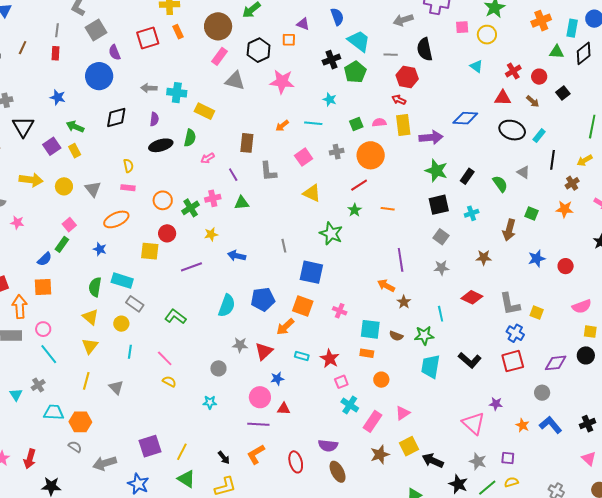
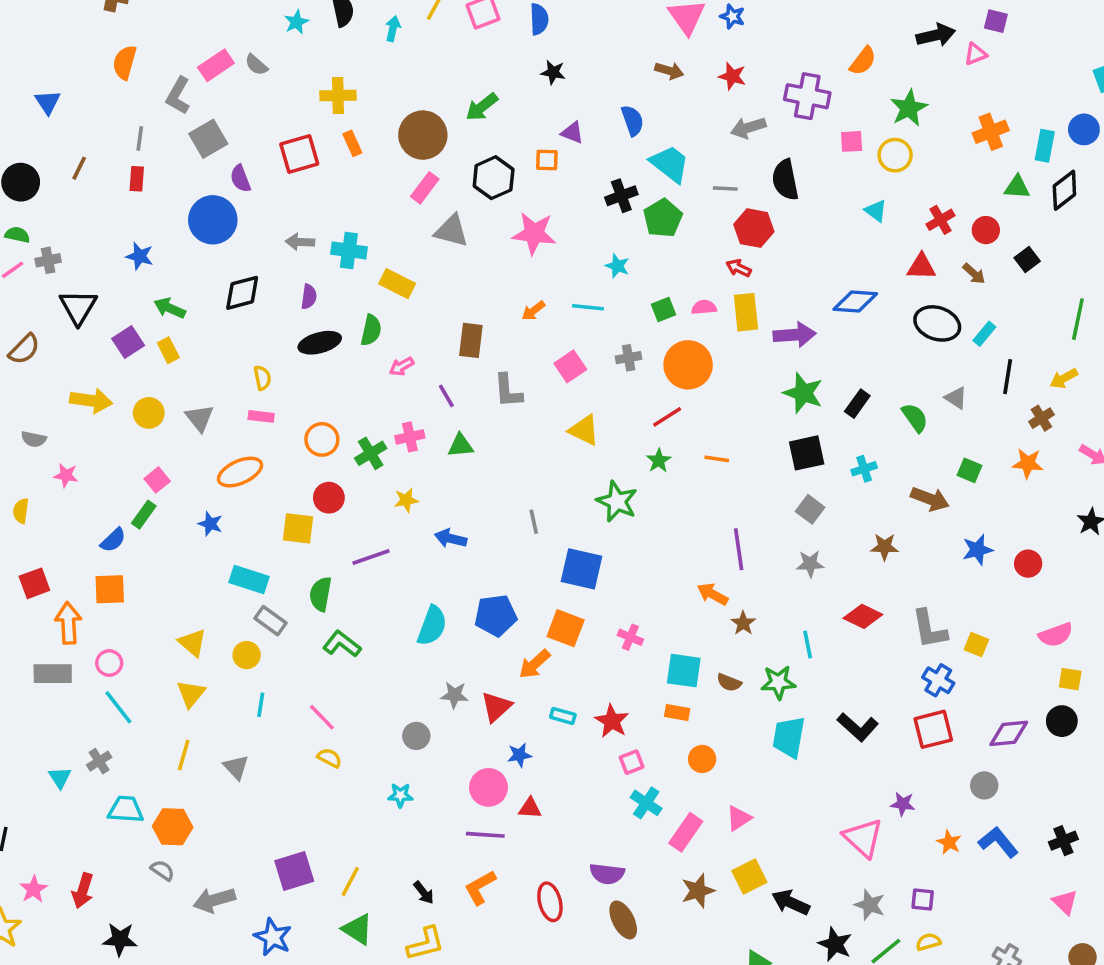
brown arrow: (509, 230) -> (930, 499), turned -85
green semicircle: (95, 287) -> (321, 594), moved

